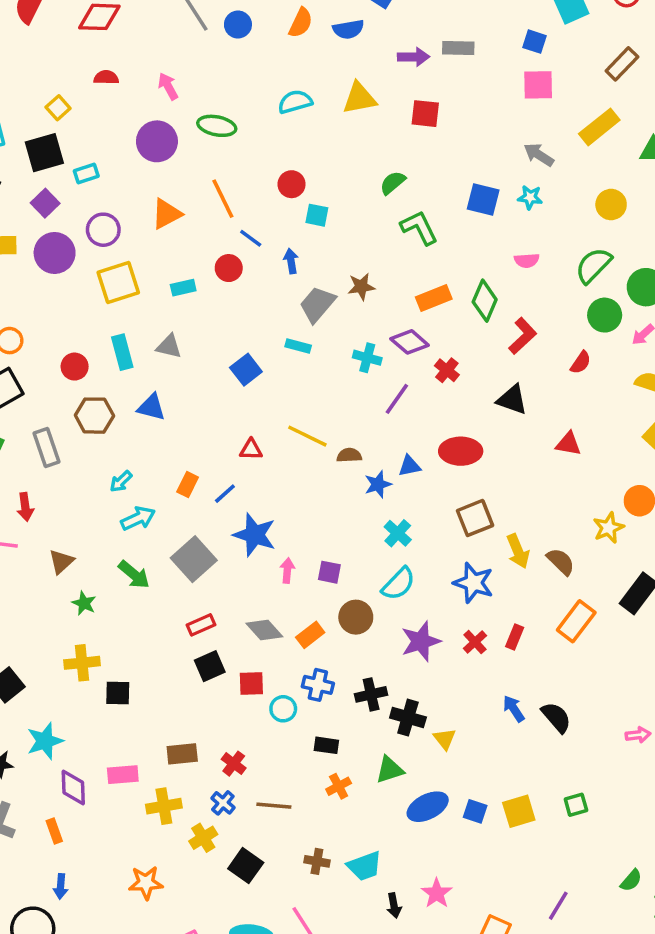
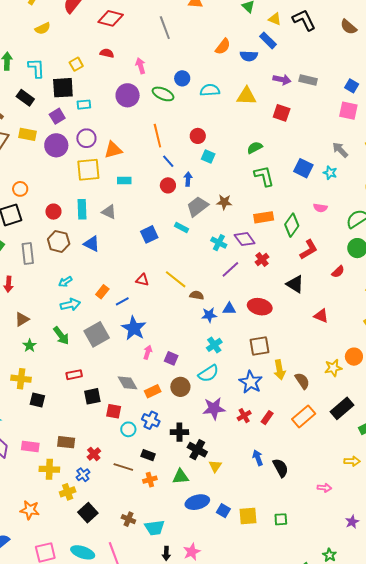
blue circle: (238, 25) -> (182, 78), moved
orange triangle: (167, 214) -> (113, 150), moved
red circle: (229, 268) -> (168, 185), moved
red rectangle: (201, 625) -> (74, 375), moved
brown line: (274, 806) -> (123, 467), moved

